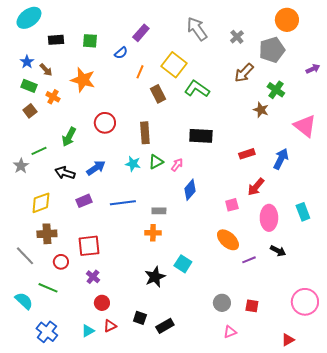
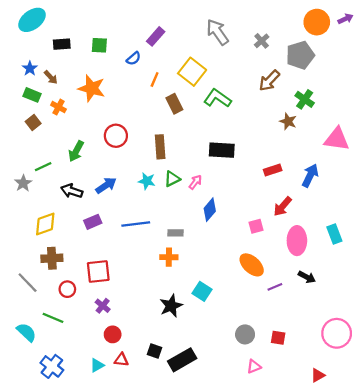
purple arrow: (313, 69) -> (345, 19), moved
pink triangle: (305, 126) -> (337, 139), turned -30
red triangle: (110, 326) -> (121, 360), turned 32
black rectangle: (165, 326) -> (182, 360), size x1.4

